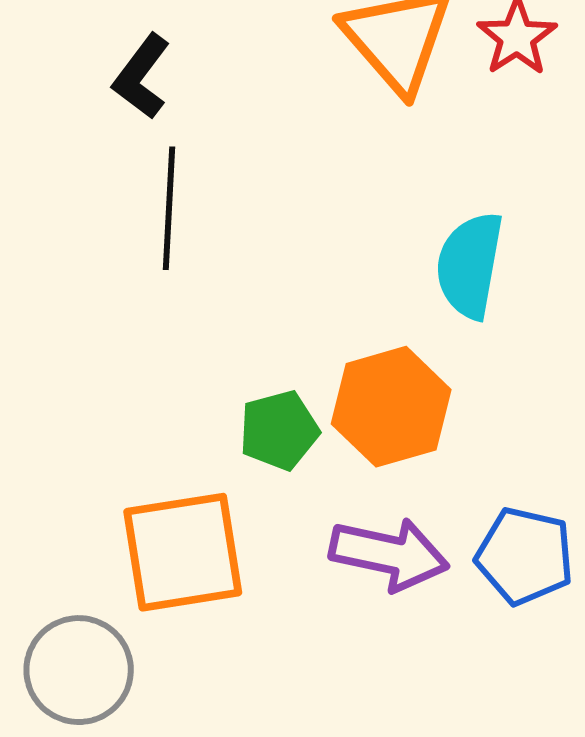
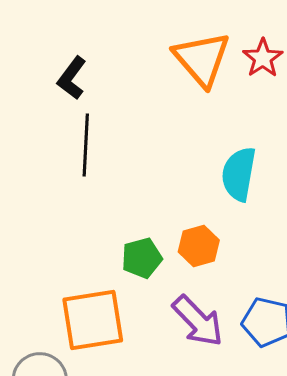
orange hexagon: (391, 407) -> (199, 246), size x0.7
purple arrow: (389, 554) -> (198, 321), turned 34

